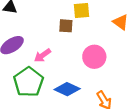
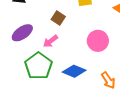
brown square: (66, 26) -> (58, 18), moved, turned 32

